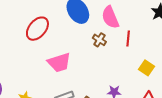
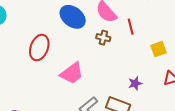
yellow square: (146, 68) -> (158, 49), turned -35

